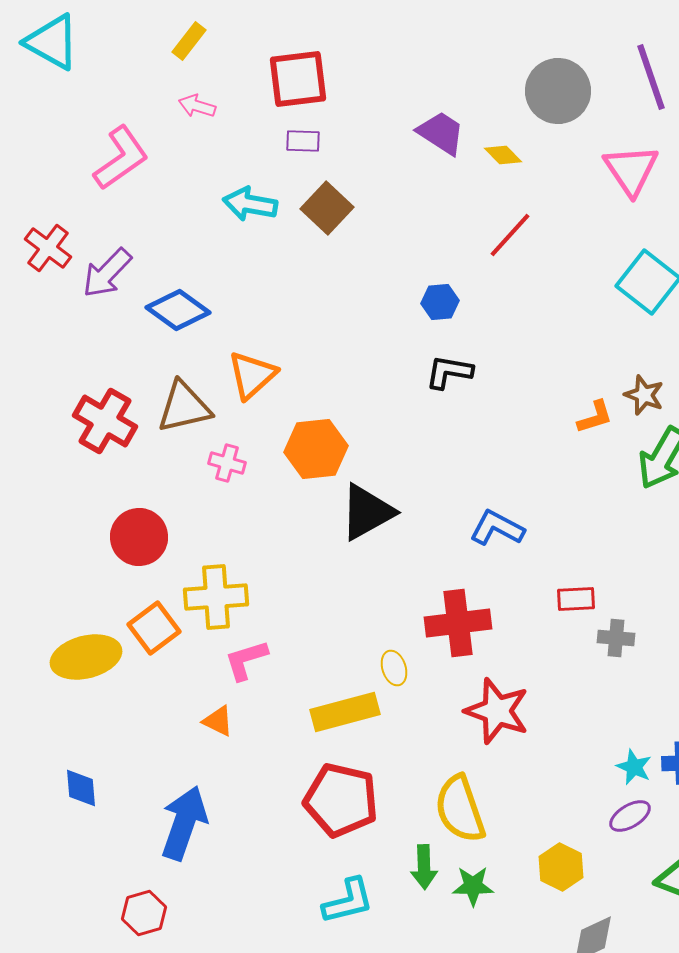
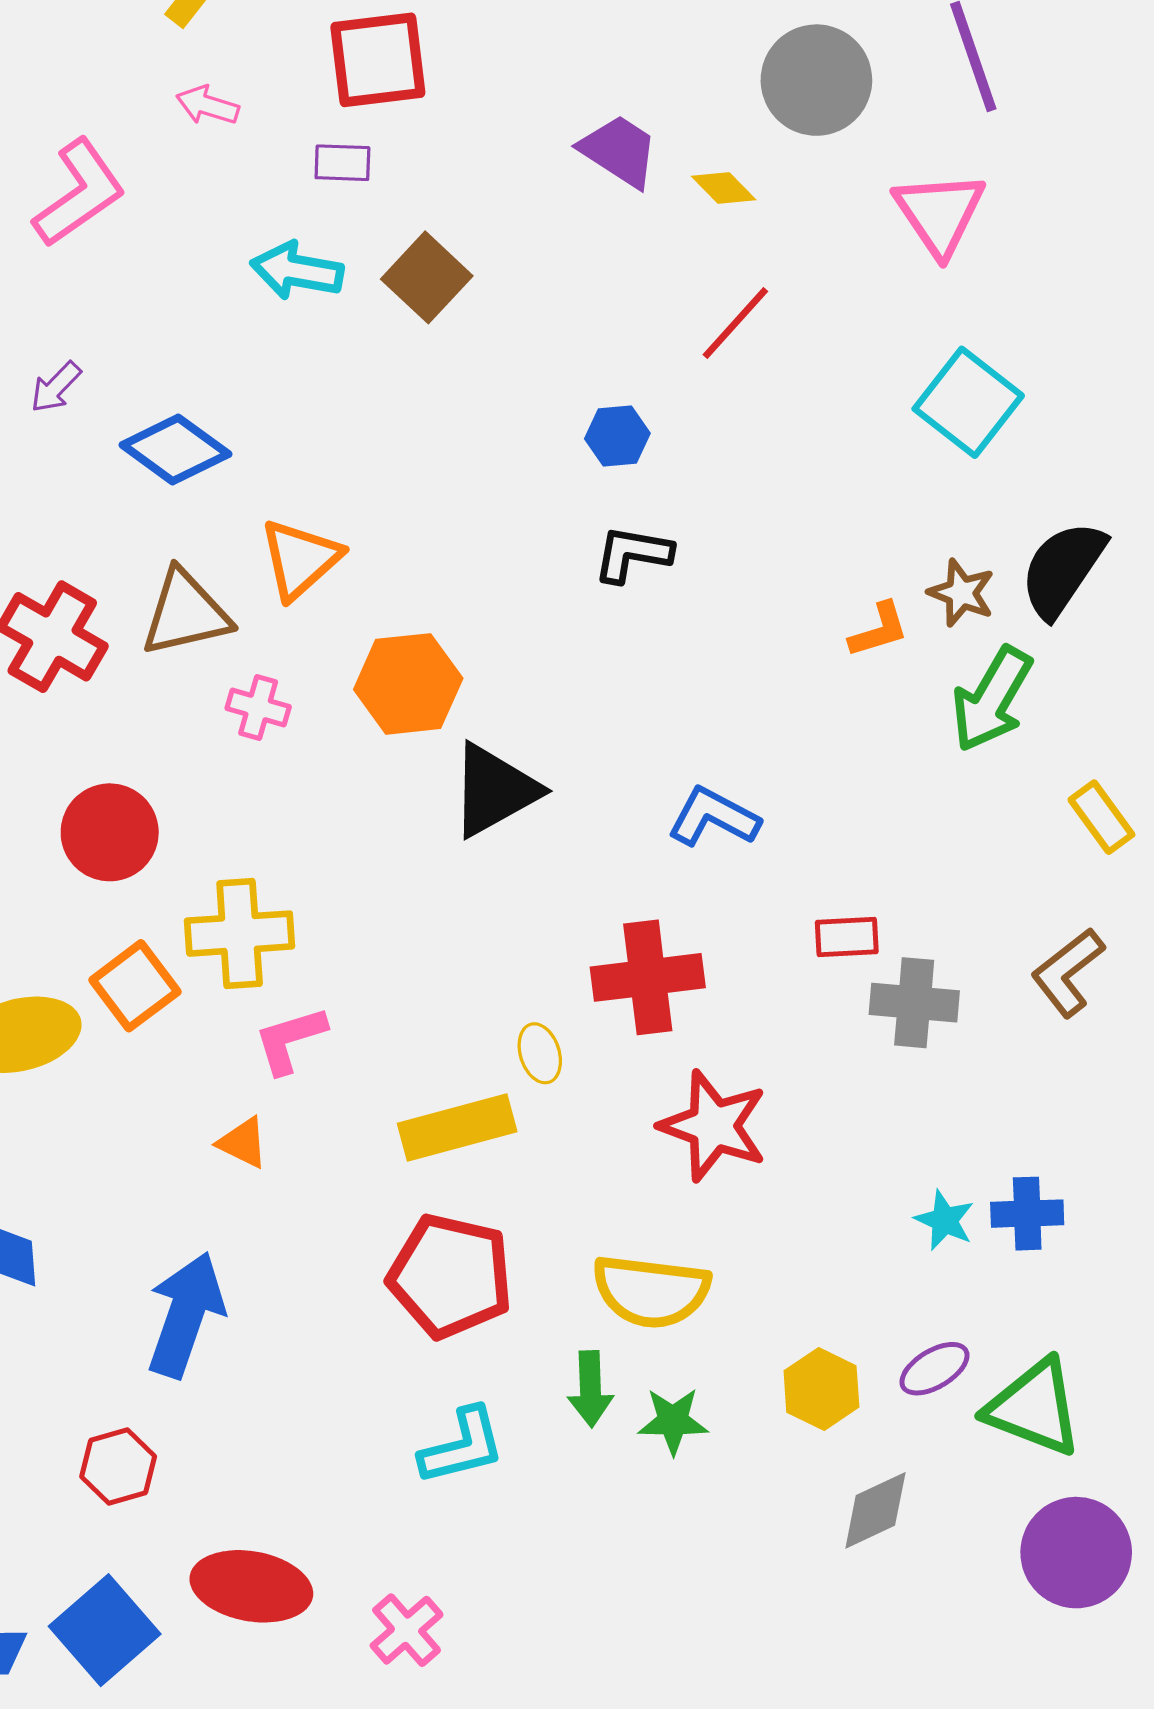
purple rectangle: (303, 141) -> (342, 163), moved
purple arrow: (107, 273) -> (56, 387), size x0.6
gray cross: (616, 638) -> (914, 1003), size x1.4
yellow semicircle: (460, 809) -> (651, 1291), turned -64
purple ellipse: (630, 816) -> (934, 1369), moved

